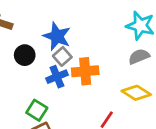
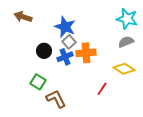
black circle: (25, 55) -> (44, 51), moved
green square: (37, 110) -> (38, 82), moved

